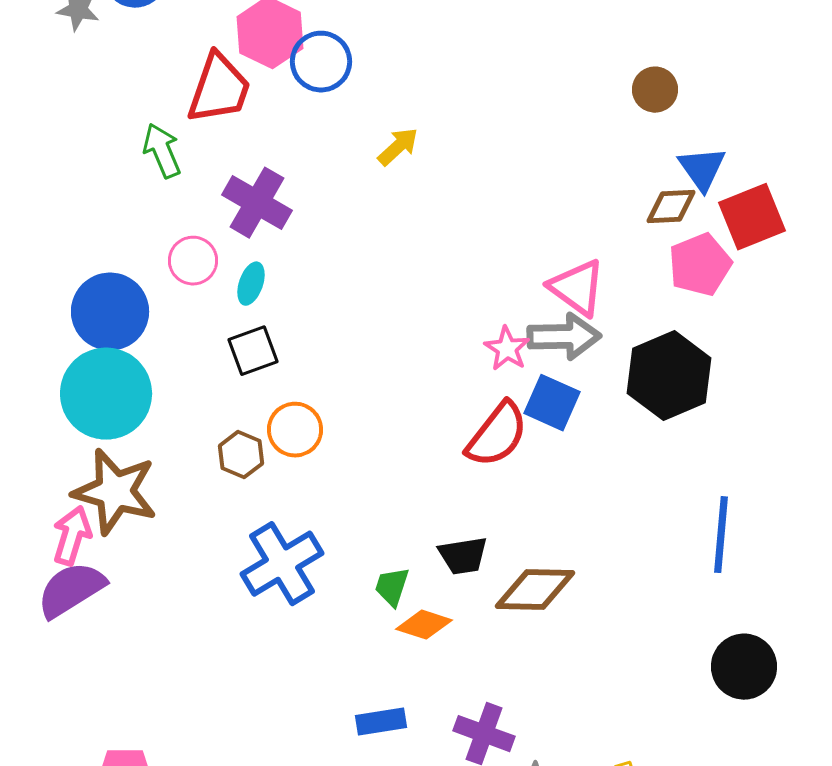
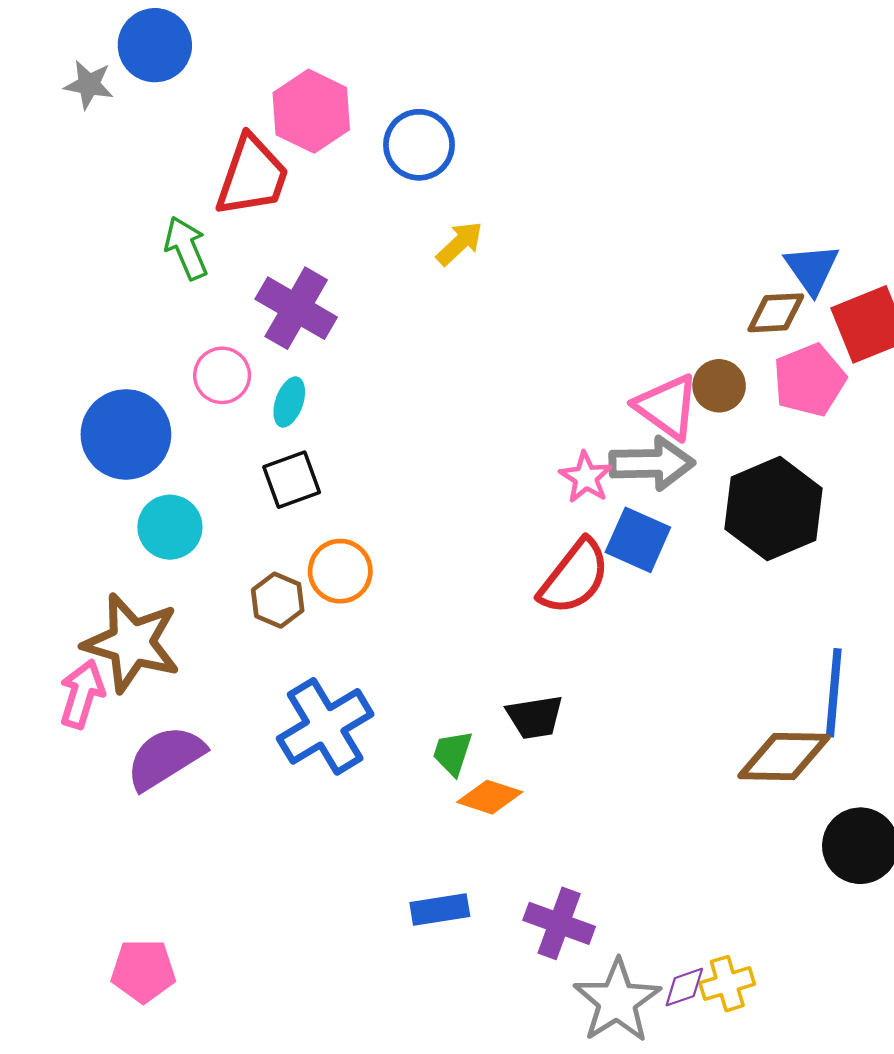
blue circle: (321, 62) -> (419, 145), moved
brown circle: (655, 90) -> (719, 386), moved
cyan circle: (106, 394) -> (170, 527), moved, size x0.6
purple semicircle: (71, 590) -> (165, 758), moved
brown diamond: (535, 590) -> (784, 756), moved

